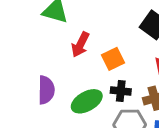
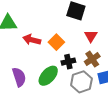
red arrow: (80, 45) -> (32, 40), turned 96

